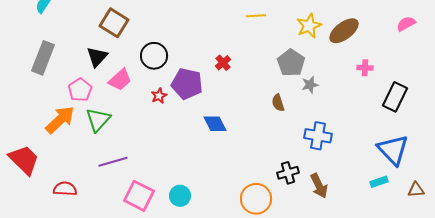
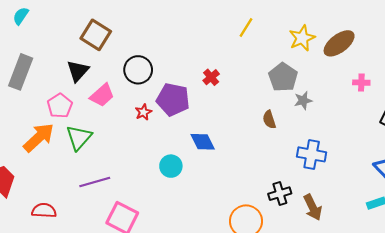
yellow line: (256, 16) -> (246, 28), turned -54
cyan circle: (180, 196) -> (171, 166), moved

